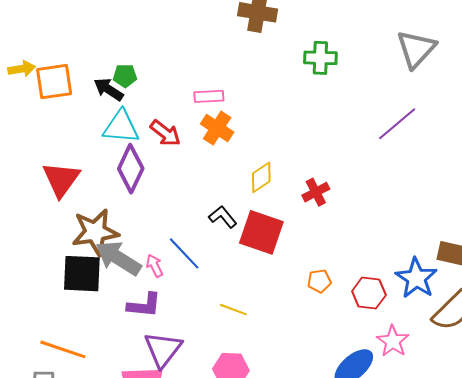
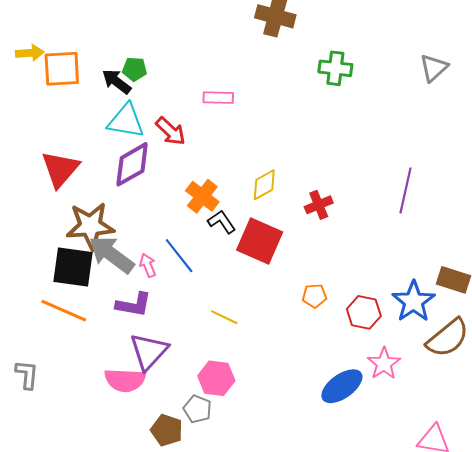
gray triangle: (416, 49) -> (434, 68), size x0.7
purple line: (397, 124) -> (405, 190), moved, turned -42
orange cross: (217, 128) -> (202, 196), moved
purple diamond: (131, 169) -> (132, 164), turned 30
orange line: (63, 349) -> (64, 311), moved

